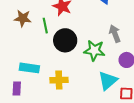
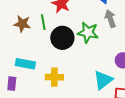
brown star: (23, 18) -> (22, 24), moved
gray arrow: (115, 34) -> (110, 19), moved
green star: (94, 50) -> (88, 33), moved

